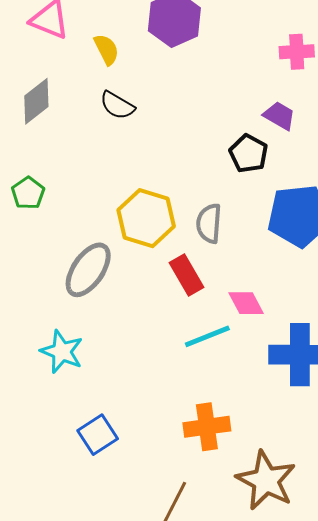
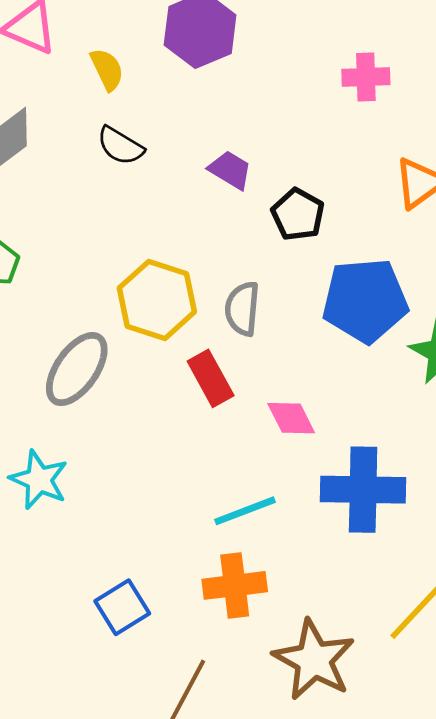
purple trapezoid: (279, 116) -> (230, 170), moved
cyan line: (207, 336) -> (245, 511), moved
blue square: (98, 435) -> (122, 607), moved

